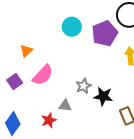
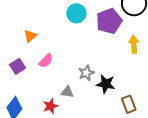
pink semicircle: (43, 75) -> (46, 61), size x0.7

